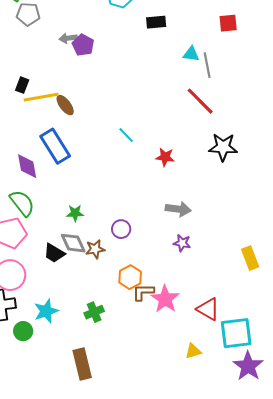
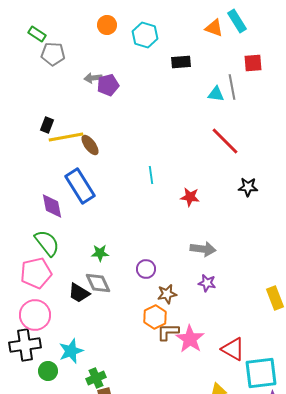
purple pentagon: (83, 45) -> (108, 85), turned 30
gray line: (207, 65) -> (232, 87), moved
cyan line: (126, 135) -> (151, 175), turned 36
black star: (223, 147) -> (248, 187), size x0.7
brown star: (95, 249) -> (167, 294), moved
green cross: (94, 312) -> (96, 378), moved

